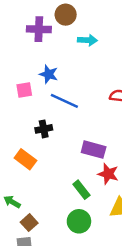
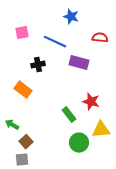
blue star: (49, 74) -> (71, 17), moved
purple rectangle: (94, 150) -> (79, 63), moved
green circle: (79, 221) -> (79, 143), moved

